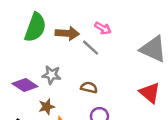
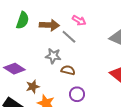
green semicircle: (35, 27) -> (23, 20), size x0.7
gray star: (51, 75) -> (53, 56), moved

